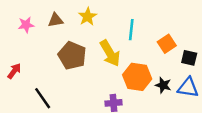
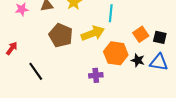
orange square: (167, 44) -> (141, 34), moved
yellow arrow: (110, 53) -> (93, 33), turned -80

